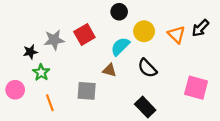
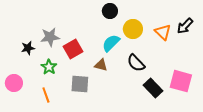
red square: (84, 35) -> (73, 49), moved
green star: (41, 72) -> (49, 67), moved
black rectangle: (145, 107) -> (153, 88), moved

